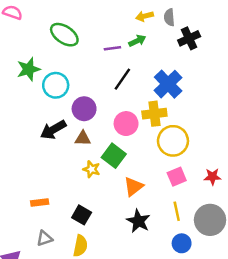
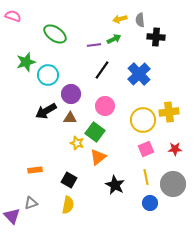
black cross: (189, 38) -> (156, 37), turned 30
yellow cross: (154, 114) -> (169, 112), moved
orange triangle: (133, 187) -> (98, 157), moved
gray triangle: (45, 238) -> (31, 203), moved

